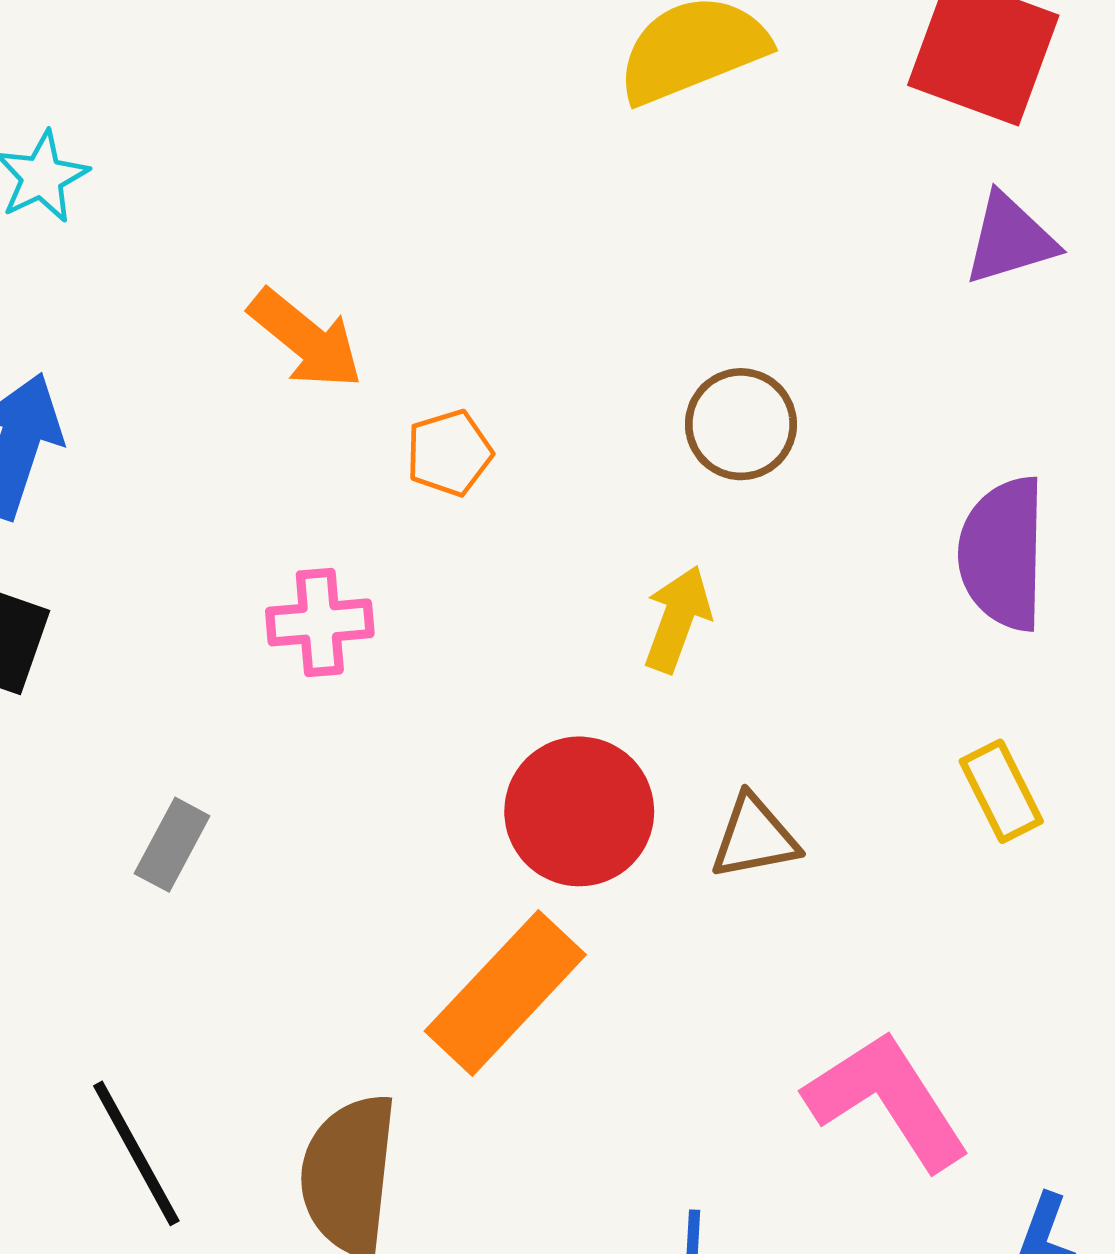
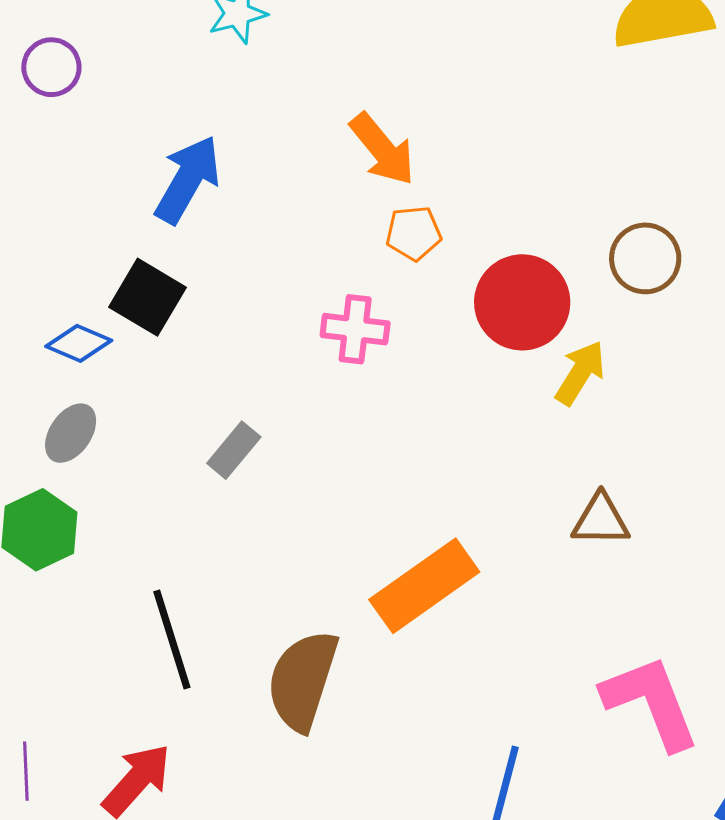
orange pentagon: (449, 453) -> (413, 233), moved
red circle: (579, 811) -> (522, 302), moved

